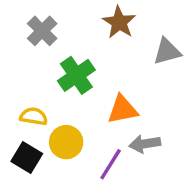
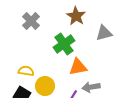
green cross: (76, 75) -> (64, 44), moved

